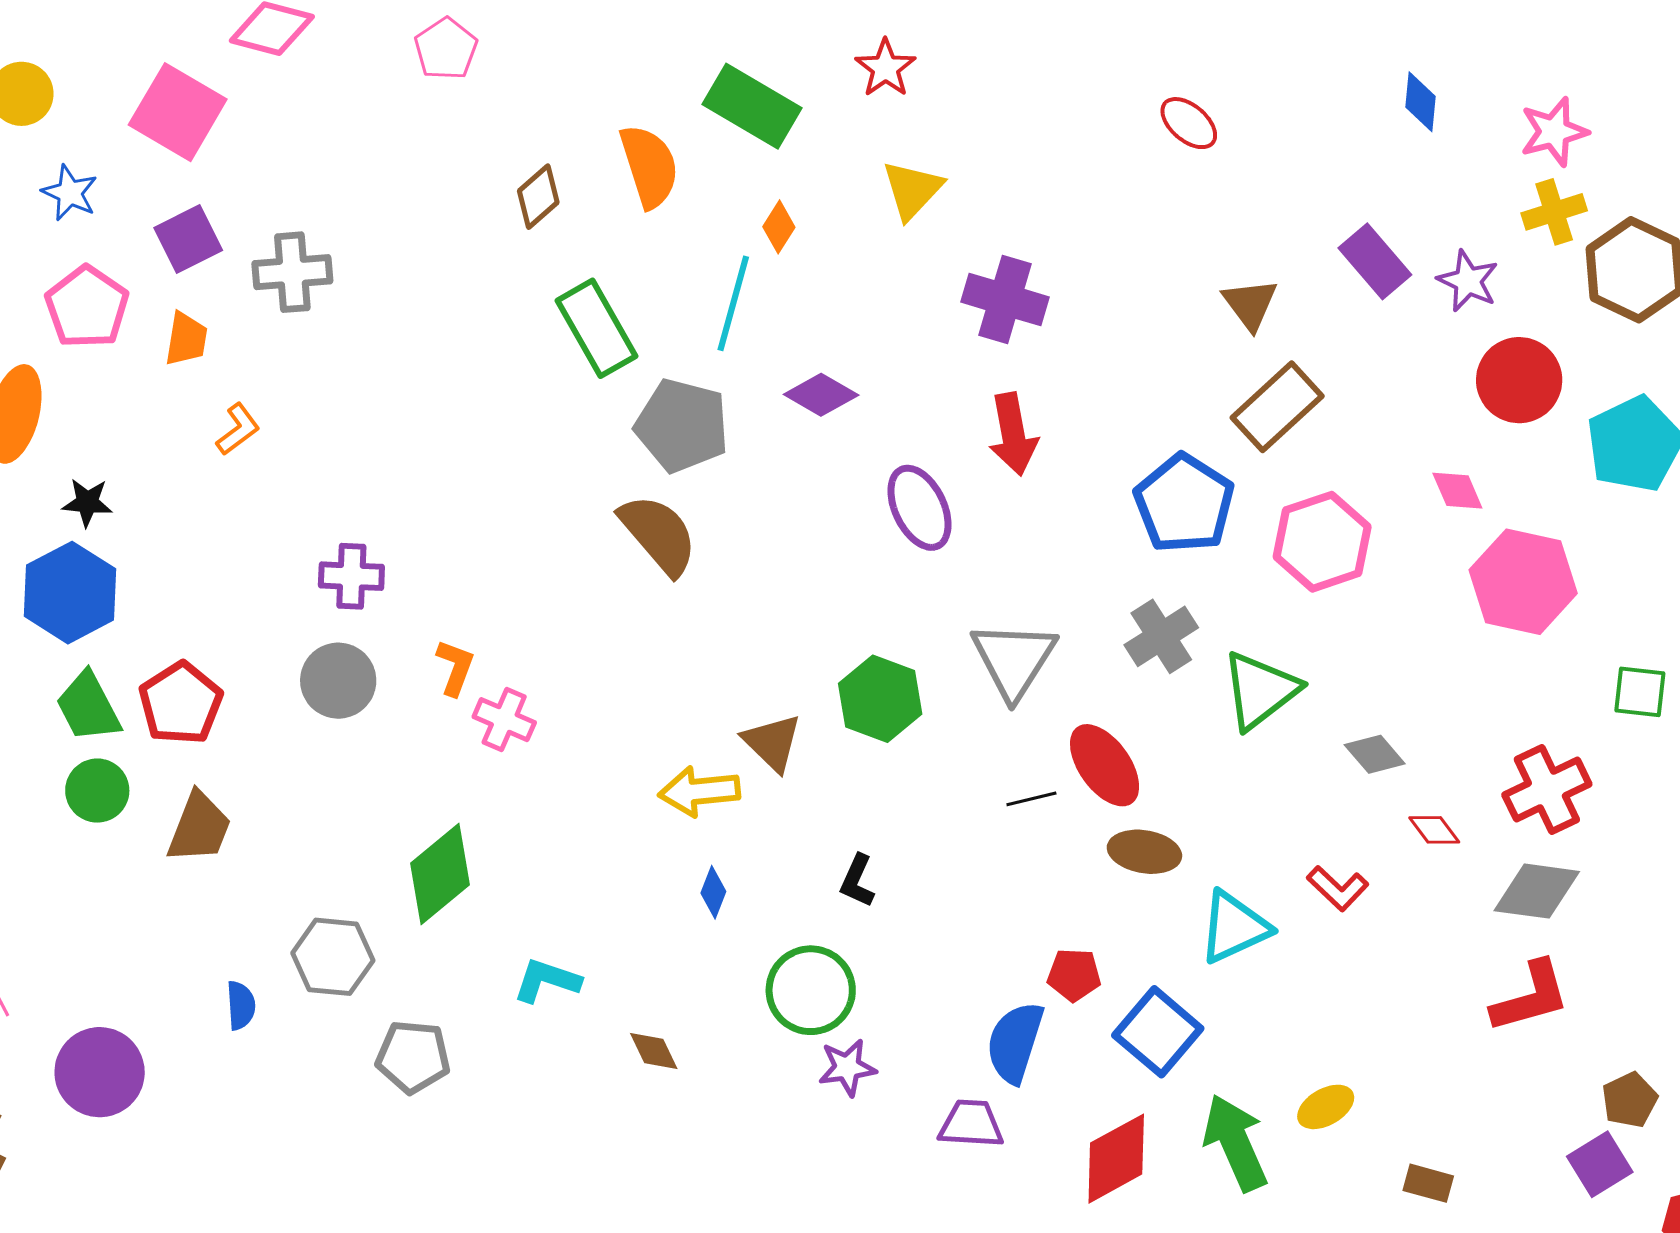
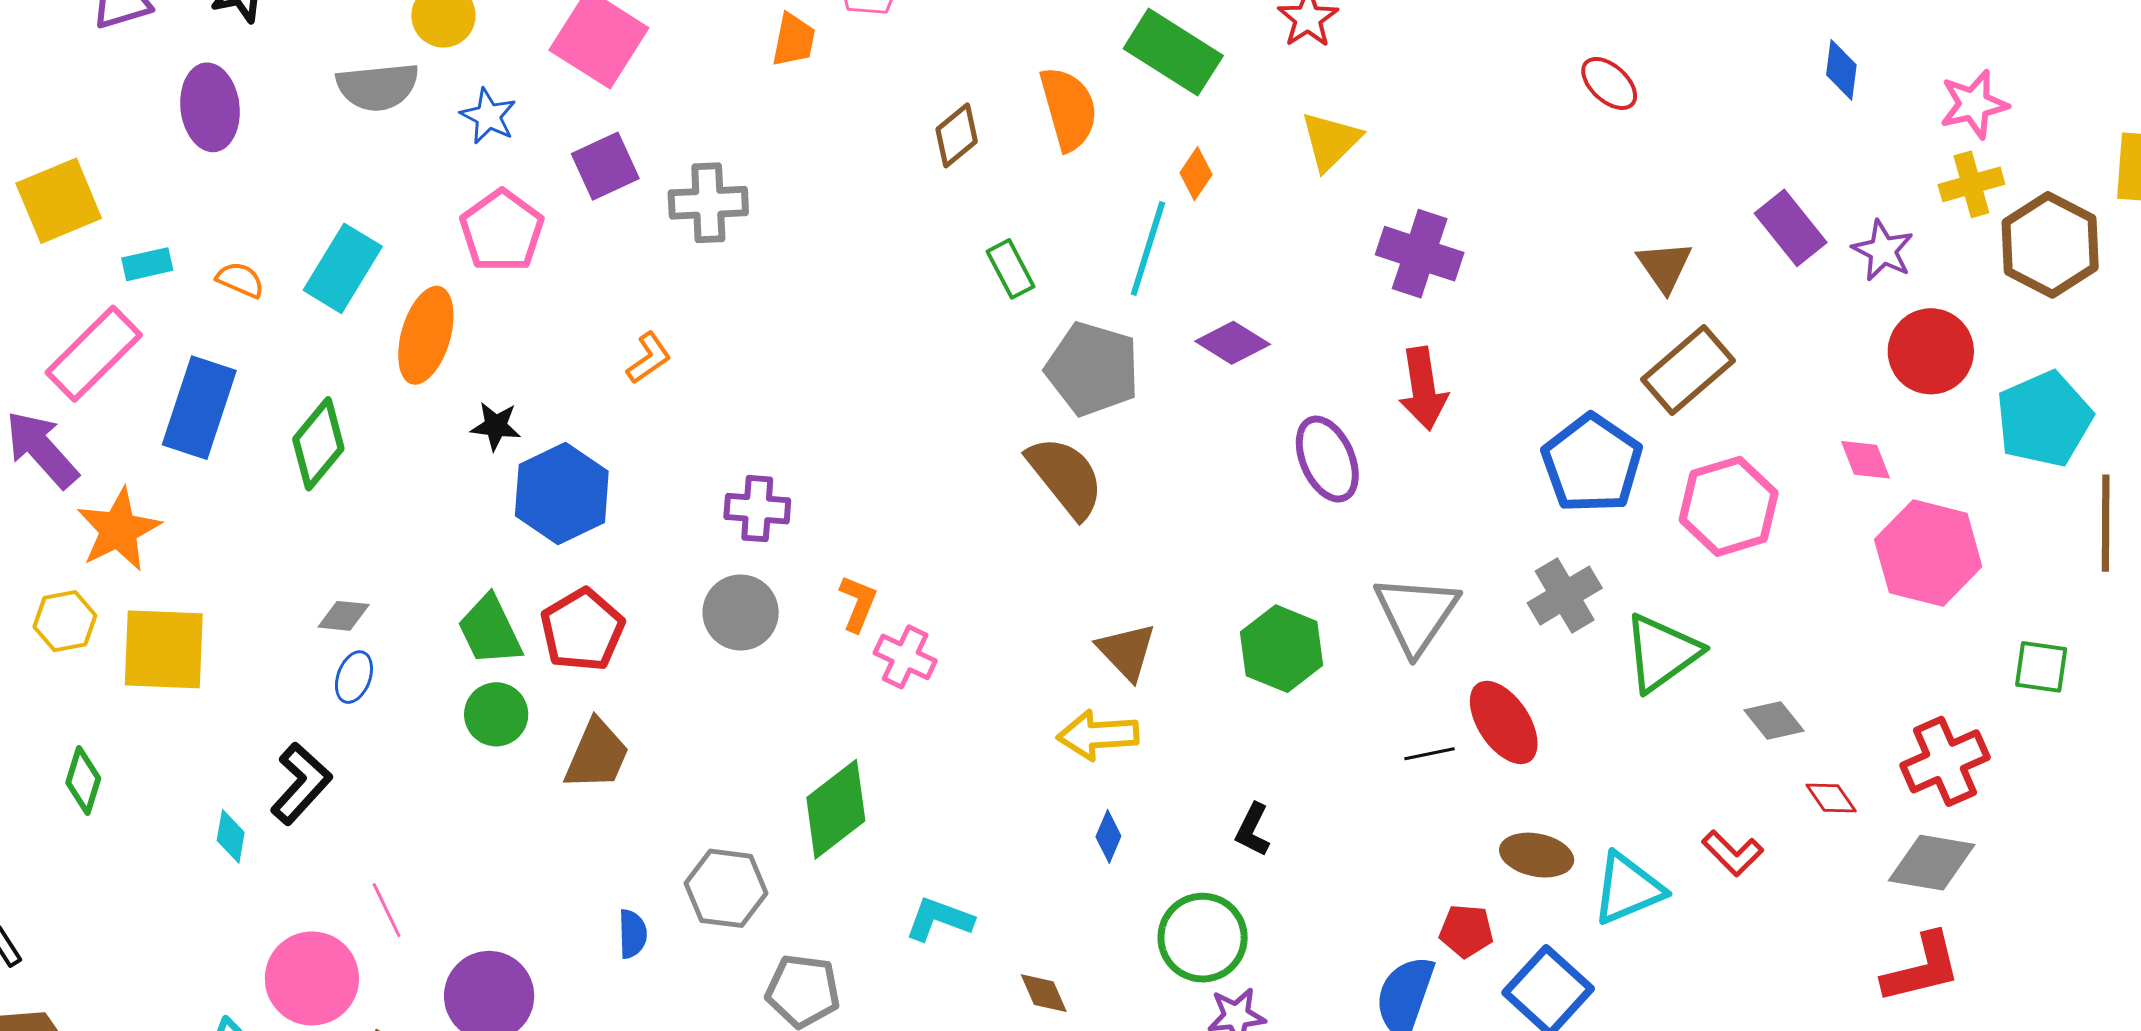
green rectangle: (597, 328) -> (1010, 269), size x0.6
orange trapezoid: (186, 339) -> (794, 40), moved
blue hexagon: (70, 593) -> (562, 493), moved
brown triangle: (772, 742) -> (1127, 651), moved
brown ellipse: (1144, 852) -> (1537, 855), moved

